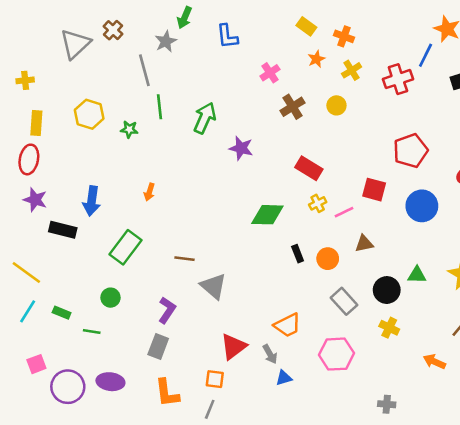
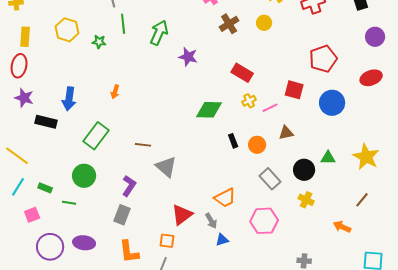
green circle: (110, 298) -> (84, 176), size x1.5
pink square: (36, 364) -> (32, 215), moved

